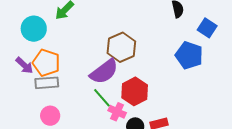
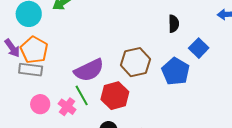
brown hexagon: (121, 47) -> (135, 62), moved
pink cross: (117, 112) -> (67, 107), moved
pink circle: (50, 116) -> (40, 104), moved

